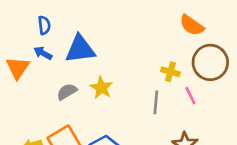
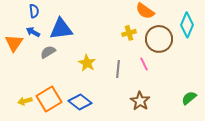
yellow cross: (170, 72) -> (129, 33), moved, turned -32
yellow star: (101, 88) -> (87, 63), moved
gray semicircle: (67, 92) -> (48, 52), moved

